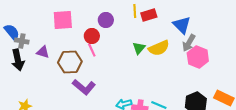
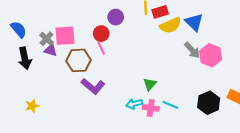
pink square: (63, 20) -> (65, 36), moved
gray cross: (22, 41) -> (46, 39), moved, turned 32
gray arrow: (189, 43) -> (192, 50), moved, turned -72
green triangle: (139, 48) -> (150, 84), moved
yellow semicircle: (159, 48) -> (170, 25), moved

